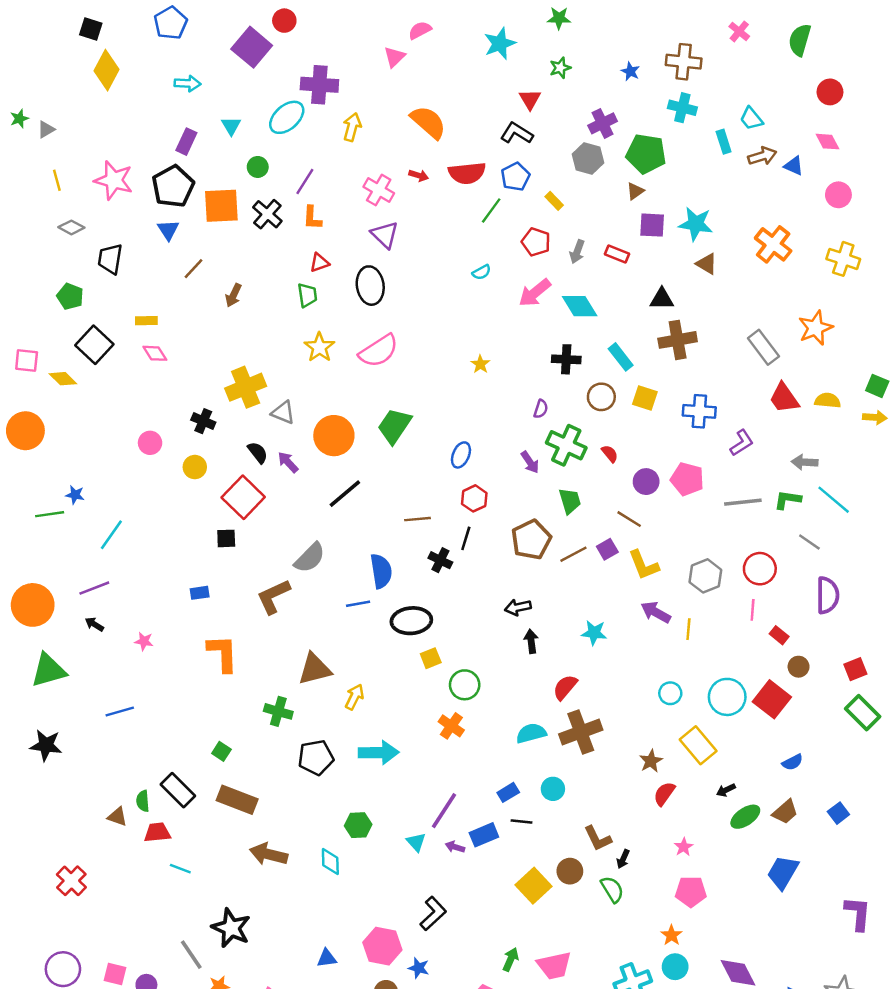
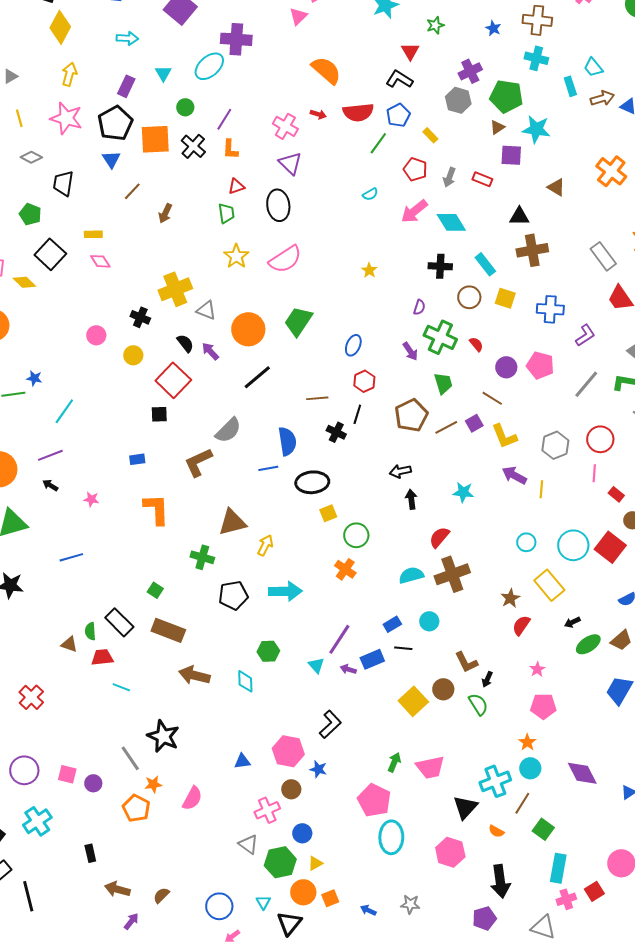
yellow arrow: (352, 127) -> (69, 74), moved
cyan star: (696, 224) -> (536, 129), moved
gray line: (743, 502) -> (586, 384), turned -44

